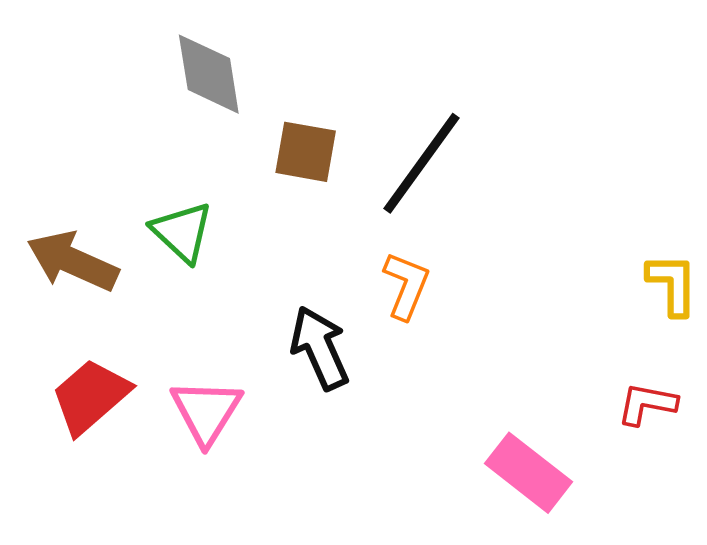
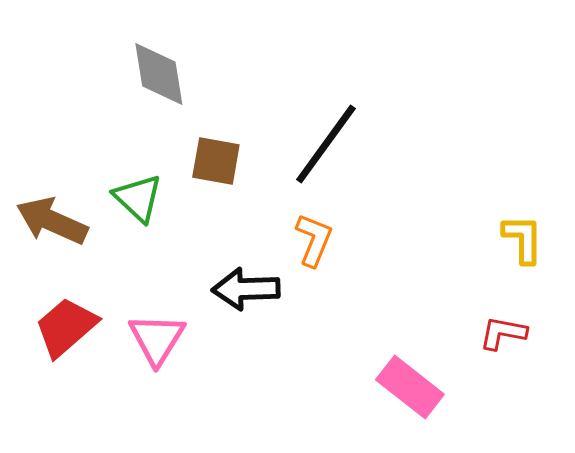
brown square: (306, 152) -> (216, 161), moved
black arrow: (320, 348) -> (246, 289), turned -68

